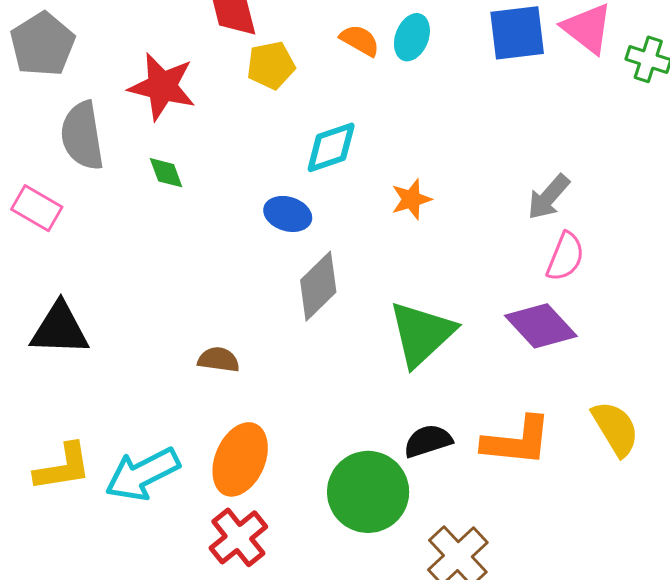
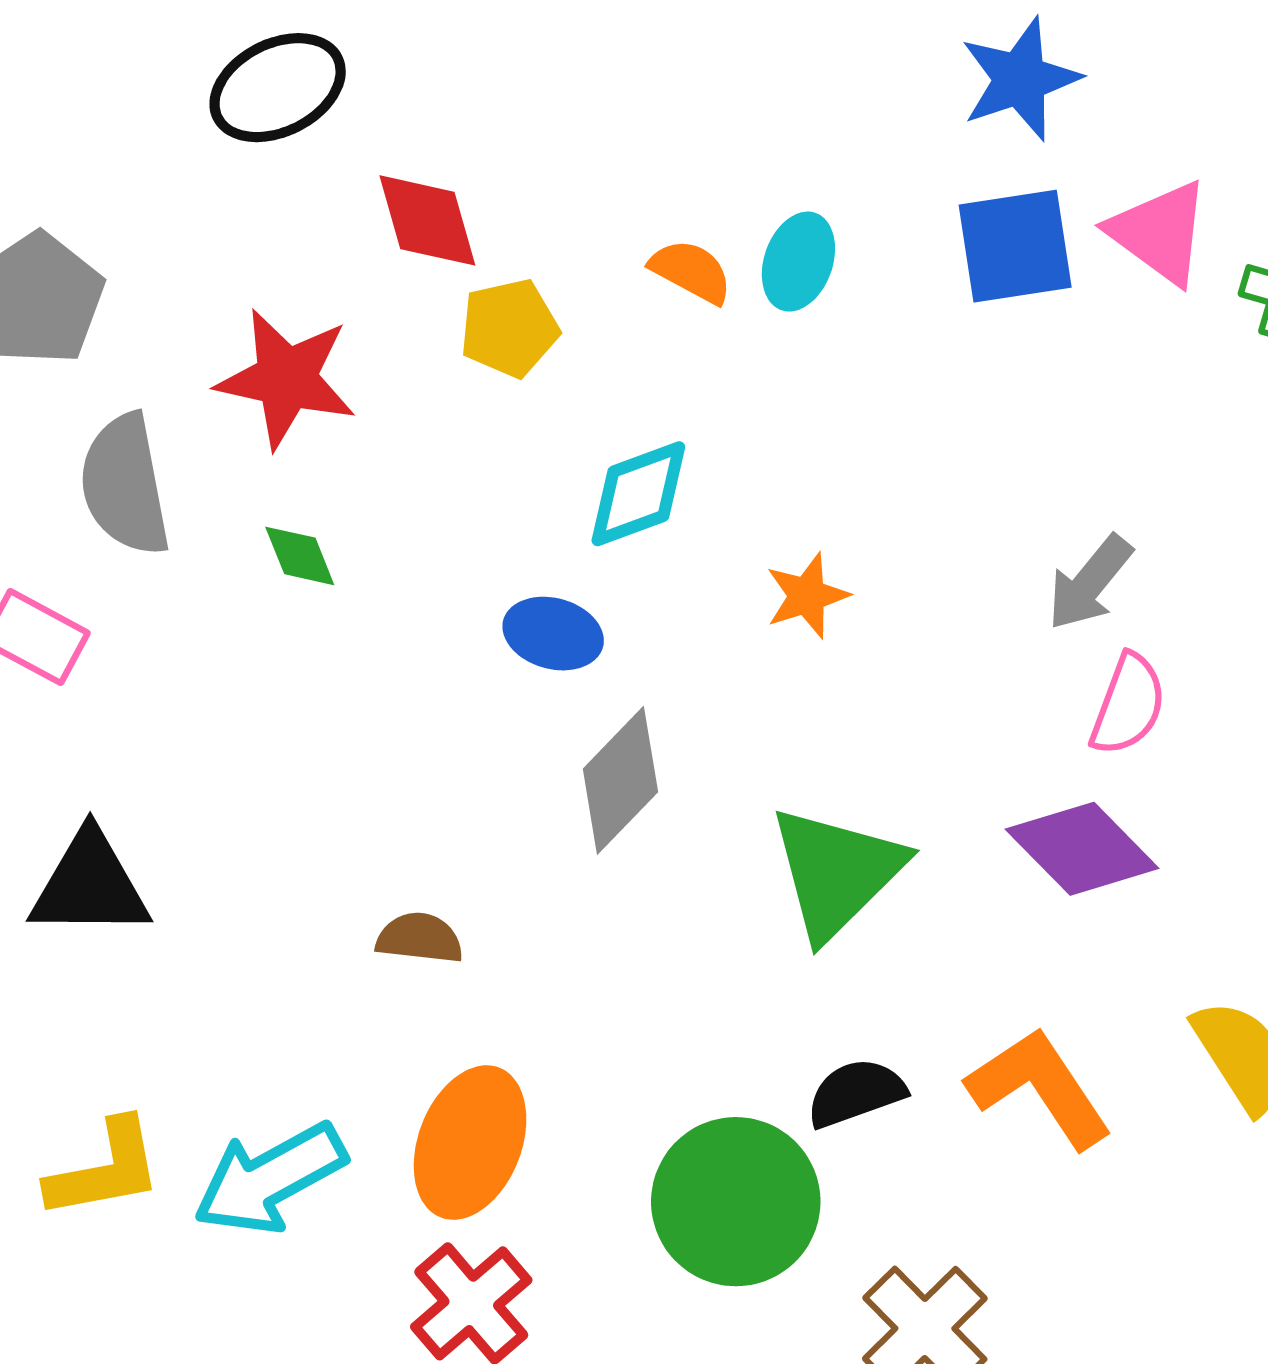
orange L-shape: (517, 441) -> (1040, 1088), turned -128

